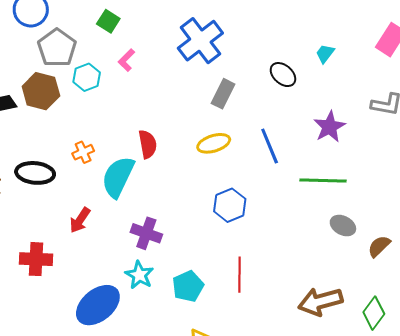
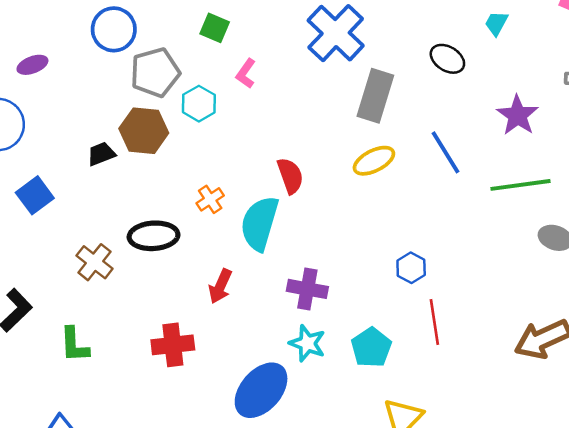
gray pentagon: (57, 48) -> (155, 72), turned 30
gray rectangle: (223, 94) -> (375, 96), size x1.4
blue hexagon: (230, 205) -> (411, 268), moved, size x0.7

